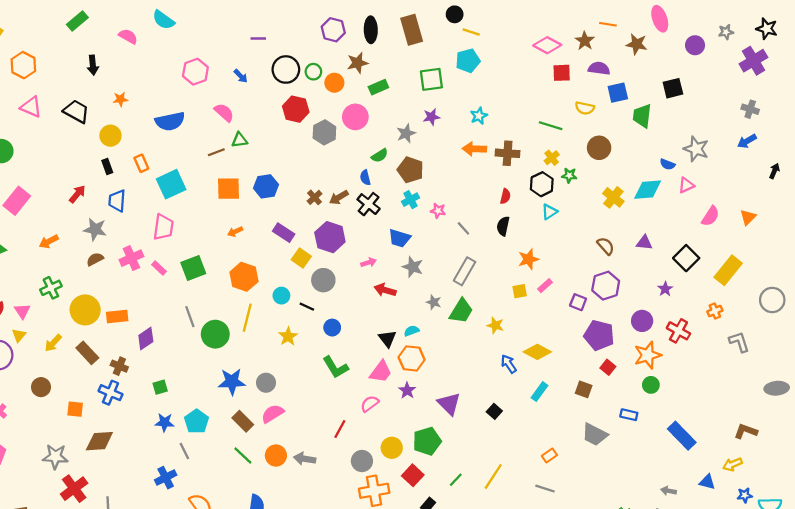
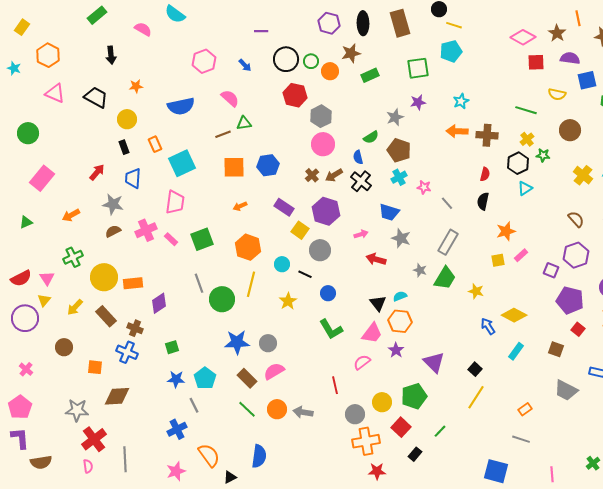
orange line: (608, 24) -> (578, 18), turned 70
pink circle: (355, 117) -> (323, 144), moved
red line: (340, 429) -> (335, 385), turned -42
yellow line: (493, 476) -> (476, 397), moved

